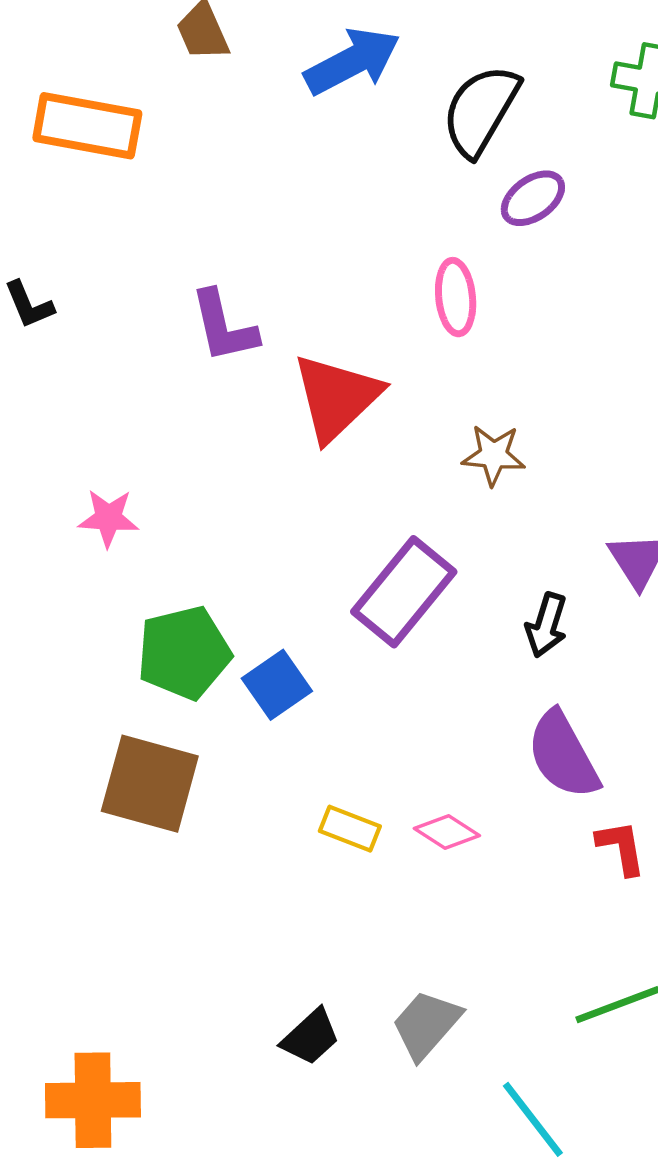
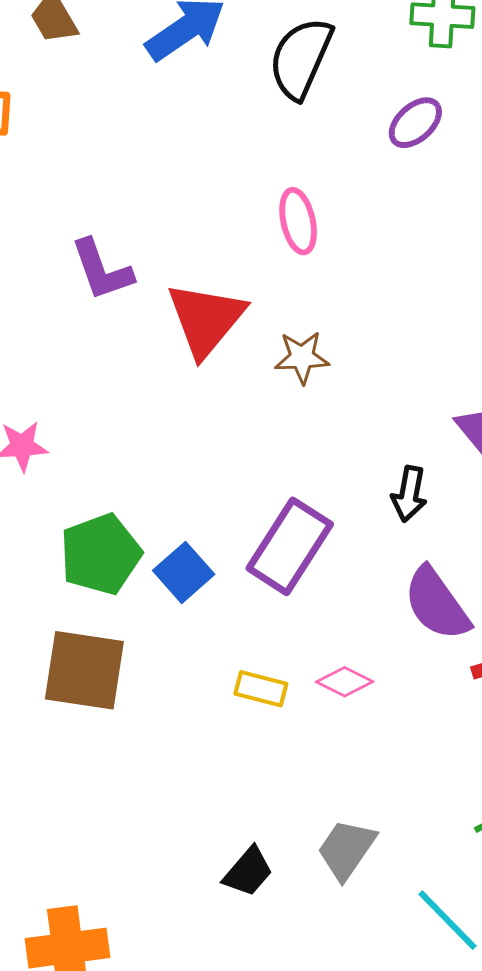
purple ellipse: (533, 198) -> (415, 123), moved
brown star: (494, 455) -> (302, 357), moved
purple rectangle: (404, 592) -> (290, 546), moved

